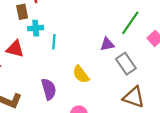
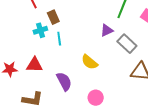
brown rectangle: (22, 12) -> (53, 17), moved
red triangle: (15, 49) -> (34, 65), moved

